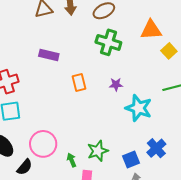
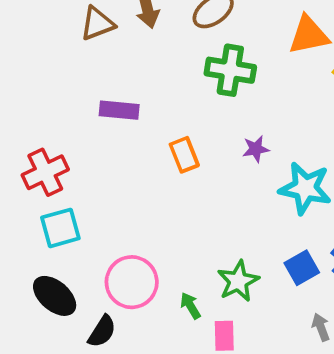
blue square: (131, 160) -> (302, 268), moved

